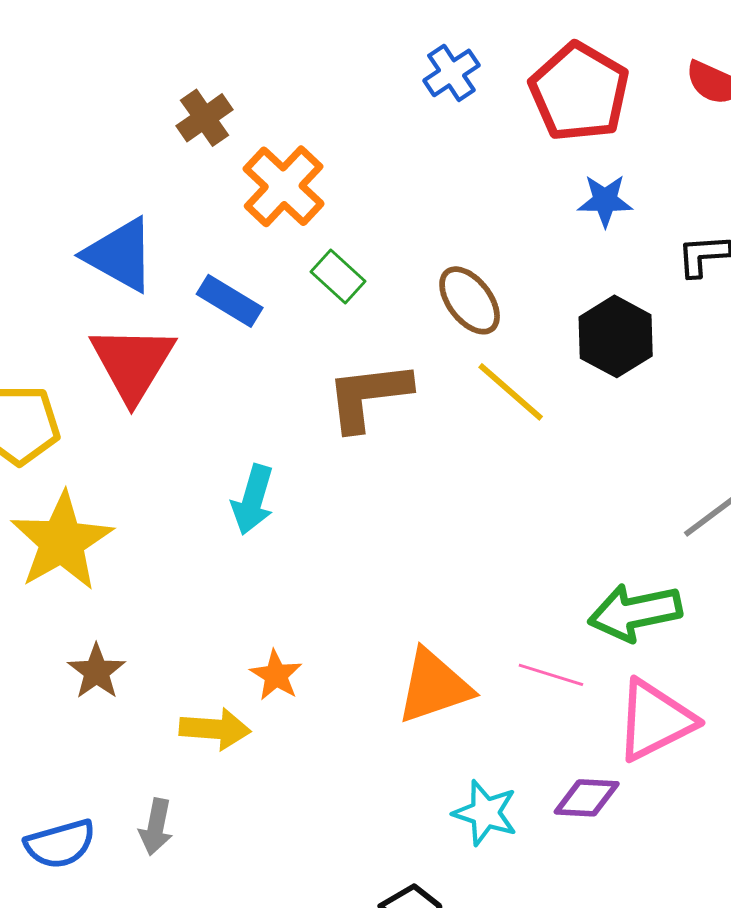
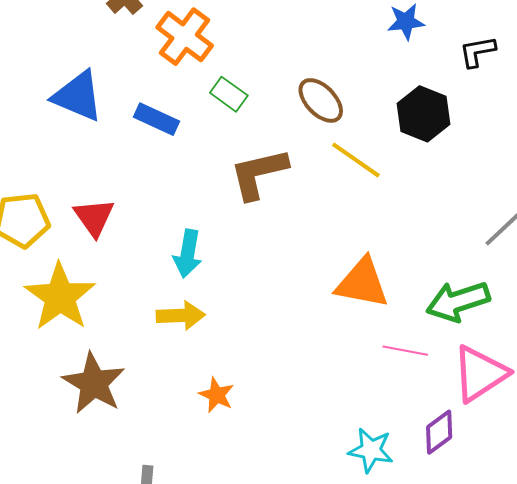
red triangle: (133, 363) -> (94, 217), moved, size x0.7
brown star: (97, 672) -> (94, 383), size x1.6
orange star: (276, 675) -> (217, 395), moved
orange triangle: (434, 686) -> (362, 283), moved, turned 36
yellow arrow: (215, 729) -> (181, 316), moved
purple diamond: (587, 798) -> (439, 432), turned -33

